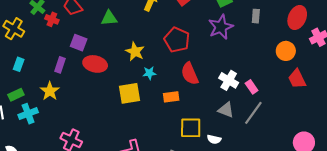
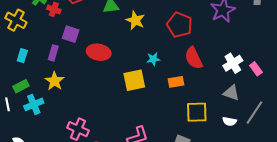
purple square: (79, 43) -> (71, 34), moved
yellow star: (135, 51) -> (135, 20), moved
purple rectangle: (60, 65) -> (53, 53), moved
white cross: (229, 80) -> (233, 63), turned 30
gray line: (253, 113) -> (254, 113), moved
white semicircle: (214, 139) -> (229, 121), moved

